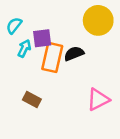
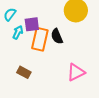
black semicircle: (74, 54) -> (57, 36), turned -91

